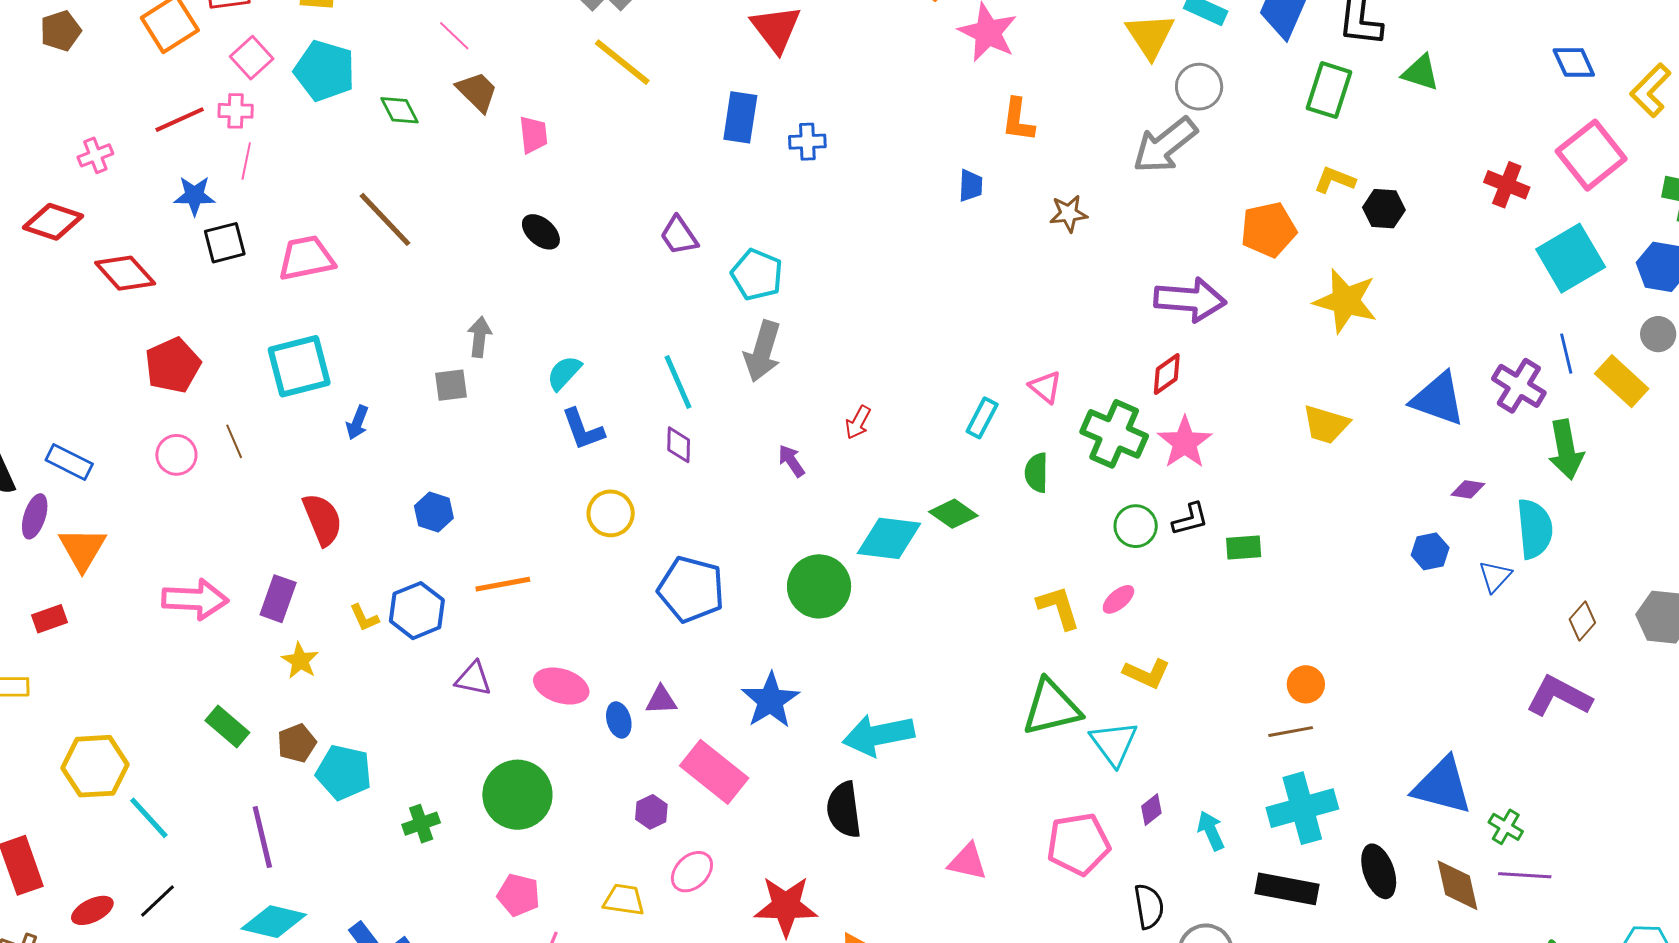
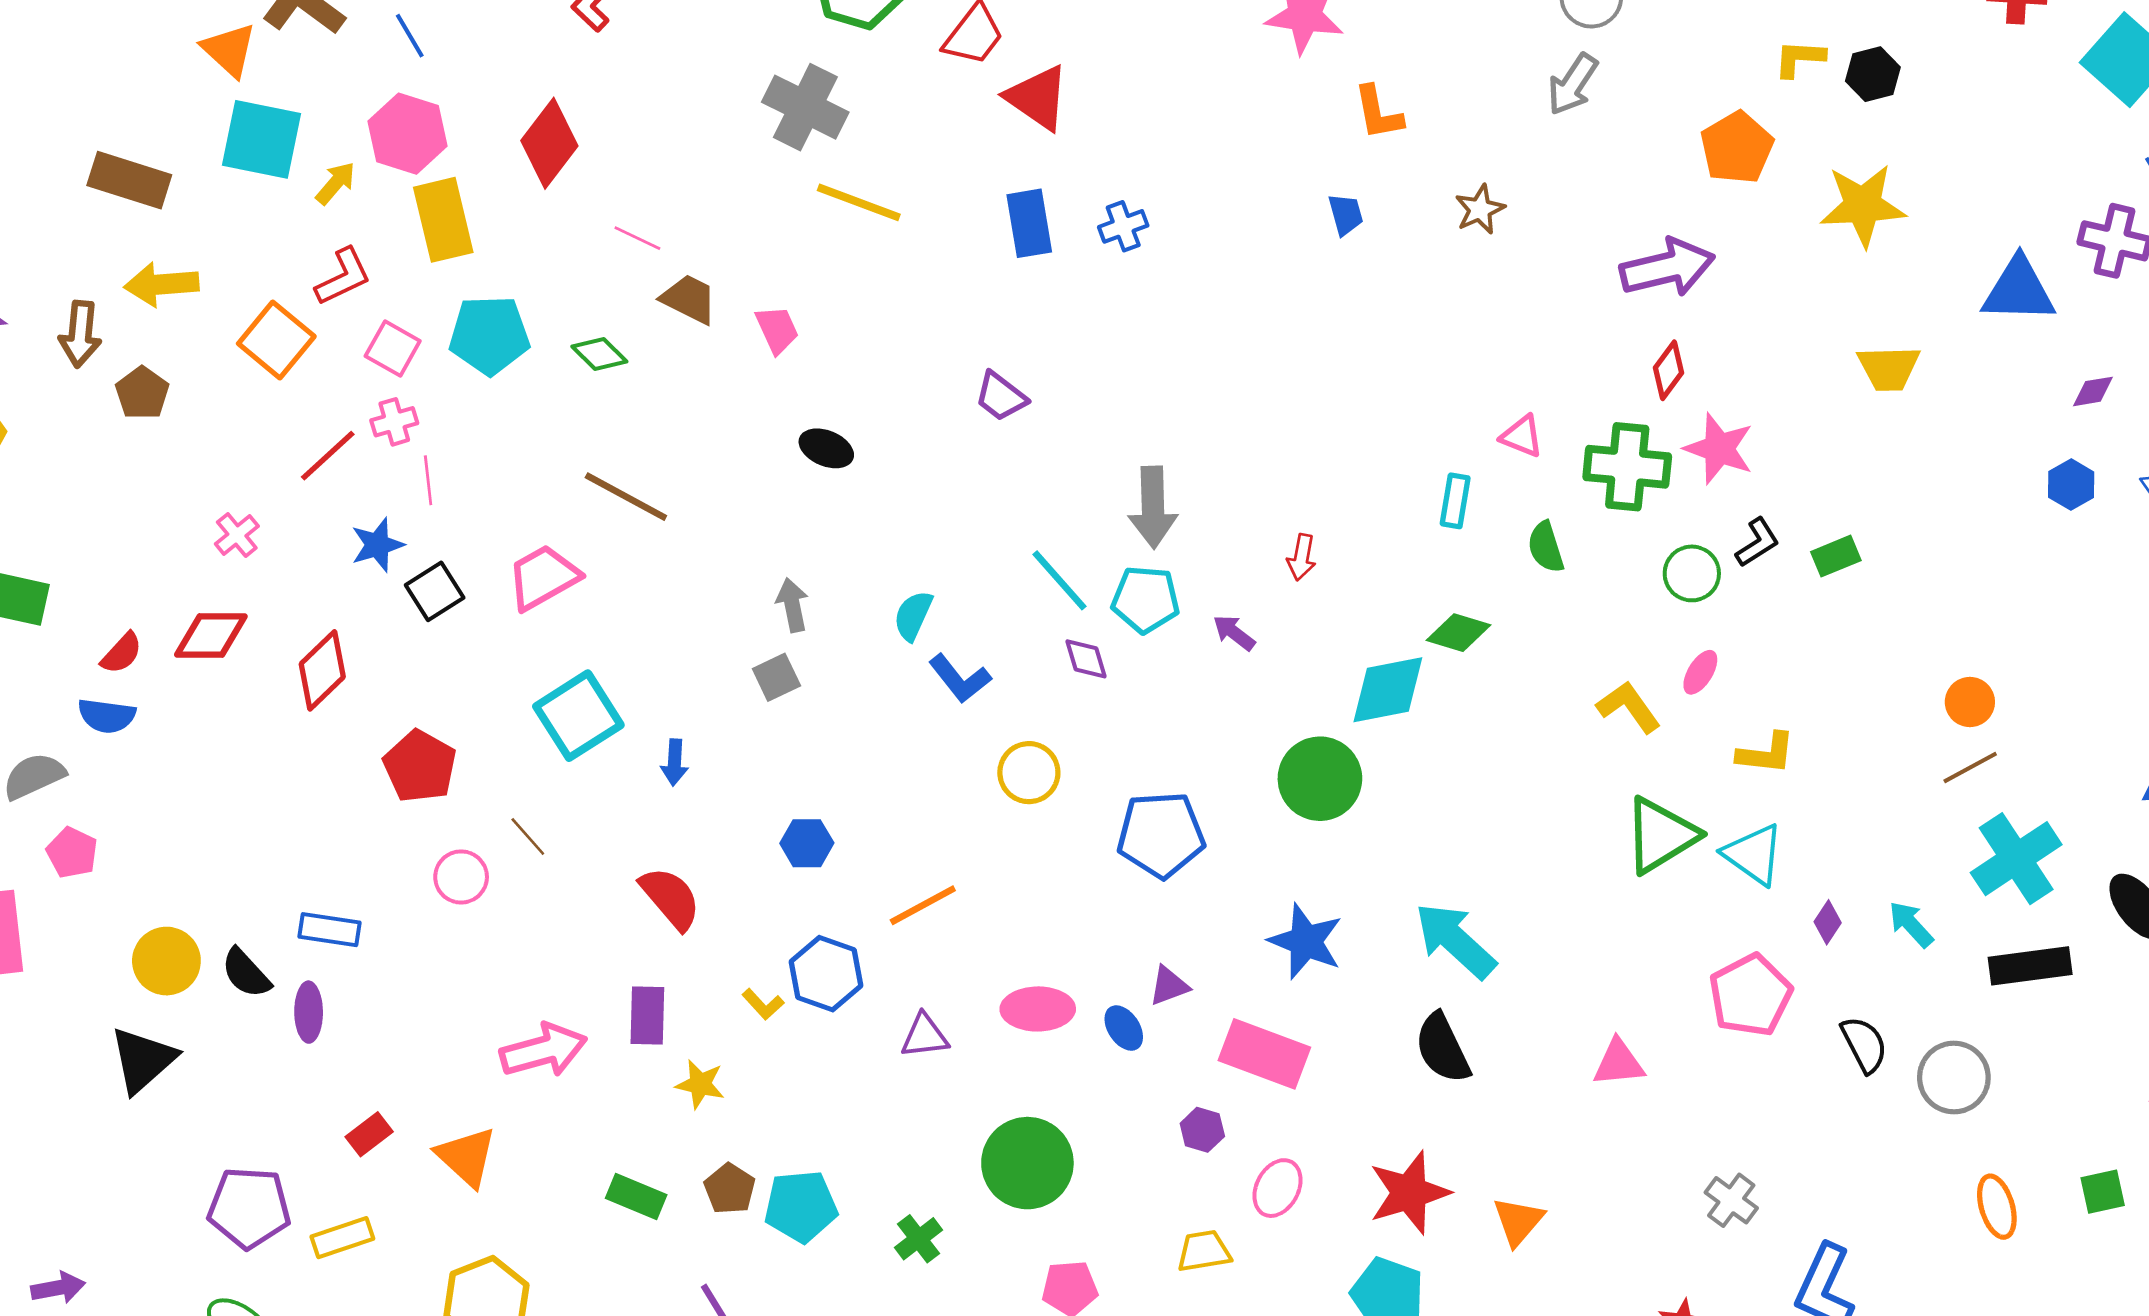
gray arrow: (1165, 145) -> (1573, 84), size x0.7
red diamond: (125, 273) -> (322, 670), turned -74
cyan pentagon: (757, 275) -> (1146, 599), moved
orange triangle: (82, 549) -> (466, 1157), moved
cyan arrow: (878, 735) -> (1455, 940), turned 72

